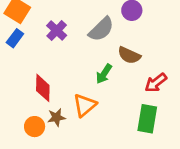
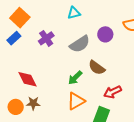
red diamond: (43, 88) -> (27, 79), turned -40
orange triangle: (85, 105) -> (76, 101), moved

